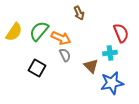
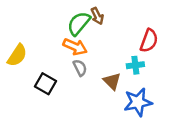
green semicircle: (39, 31) -> (79, 23), moved
yellow semicircle: (14, 32) -> (17, 55), moved
red semicircle: (121, 33) -> (149, 41), turned 42

